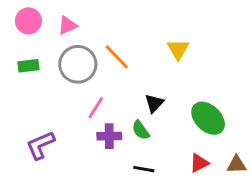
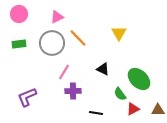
pink triangle: (67, 25) -> (57, 17), moved
black triangle: (154, 103) -> (103, 69), turned -48
green semicircle: (141, 130) -> (120, 94), moved

